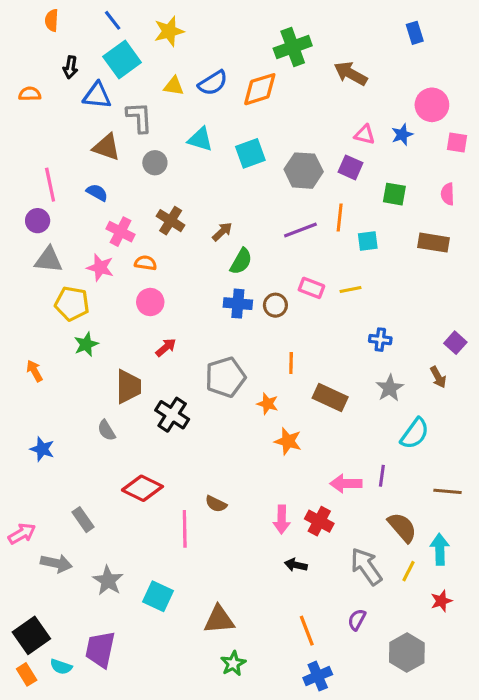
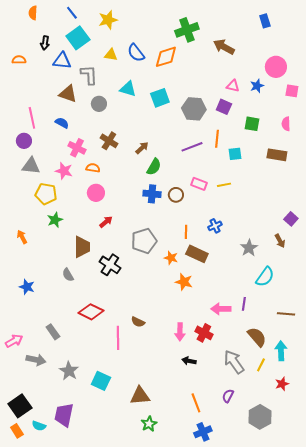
blue semicircle: (213, 83) -> (136, 53), turned 84
blue cross: (380, 340) -> (215, 226), moved, turned -32
brown rectangle: (330, 397) -> (197, 254), moved

